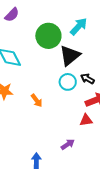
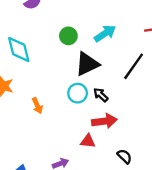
green circle: (48, 36) -> (68, 36), size x0.6

